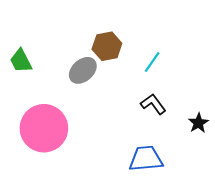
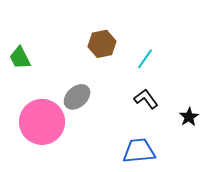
gray ellipse: (83, 70) -> (77, 97), moved

